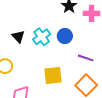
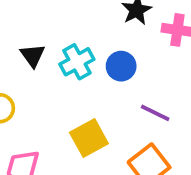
yellow square: (53, 75) -> (89, 138), turned -30

